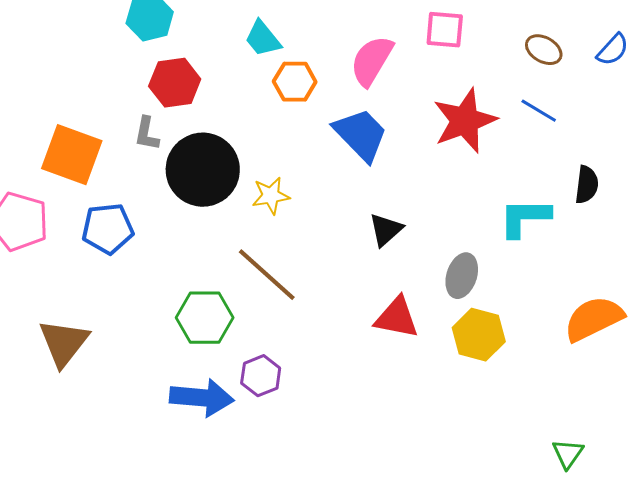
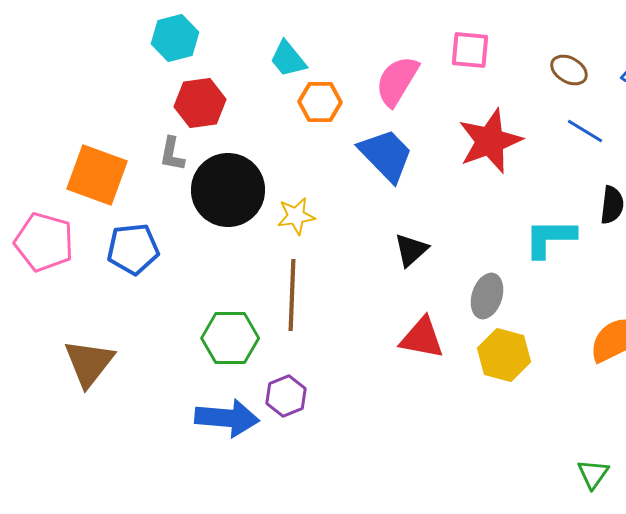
blue line: (539, 111) -> (585, 131), moved
brown line: (267, 275) -> (292, 295), turned 50

